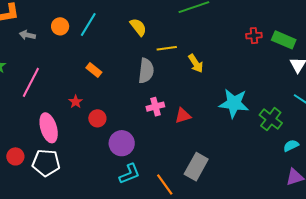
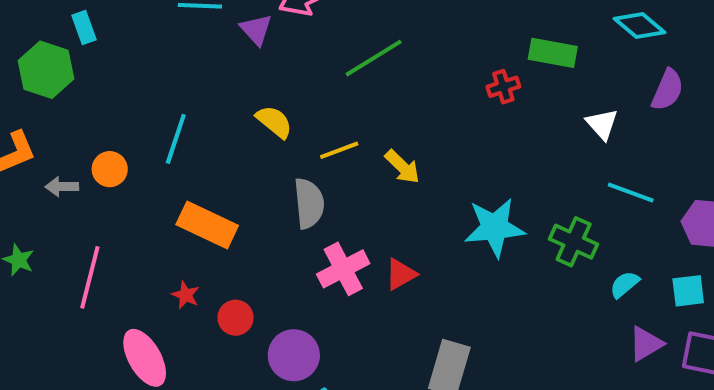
orange circle: (60, 26) -> (110, 169), moved
green rectangle: (284, 40) -> (553, 53), moved
orange rectangle: (94, 70) -> (207, 225), size x1.8
pink cross: (155, 107) -> (343, 269), size x1.4

